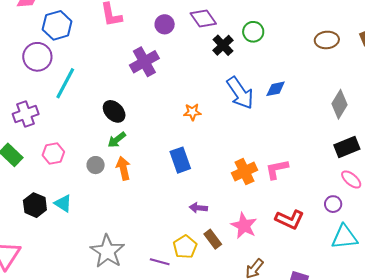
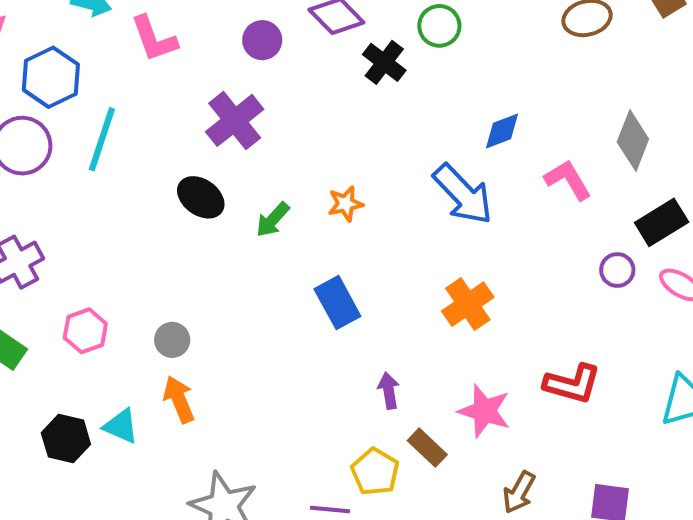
cyan line: (65, 83) -> (102, 139), moved
blue arrow: (240, 93) -> (463, 194), moved
black ellipse: (114, 111) -> (201, 197), moved
green arrow: (117, 140) -> (273, 220), moved
orange arrow: (123, 168) -> (179, 399), moved
pink L-shape: (277, 169) -> (568, 180), moved, turned 80
purple circle: (333, 204) -> (617, 270), moved
purple arrow: (198, 208) -> (389, 391), turned 84

